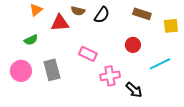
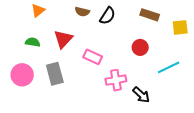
red triangle: (60, 23) -> (63, 39), moved, turned -42
green semicircle: (31, 40) -> (33, 42), turned -144

